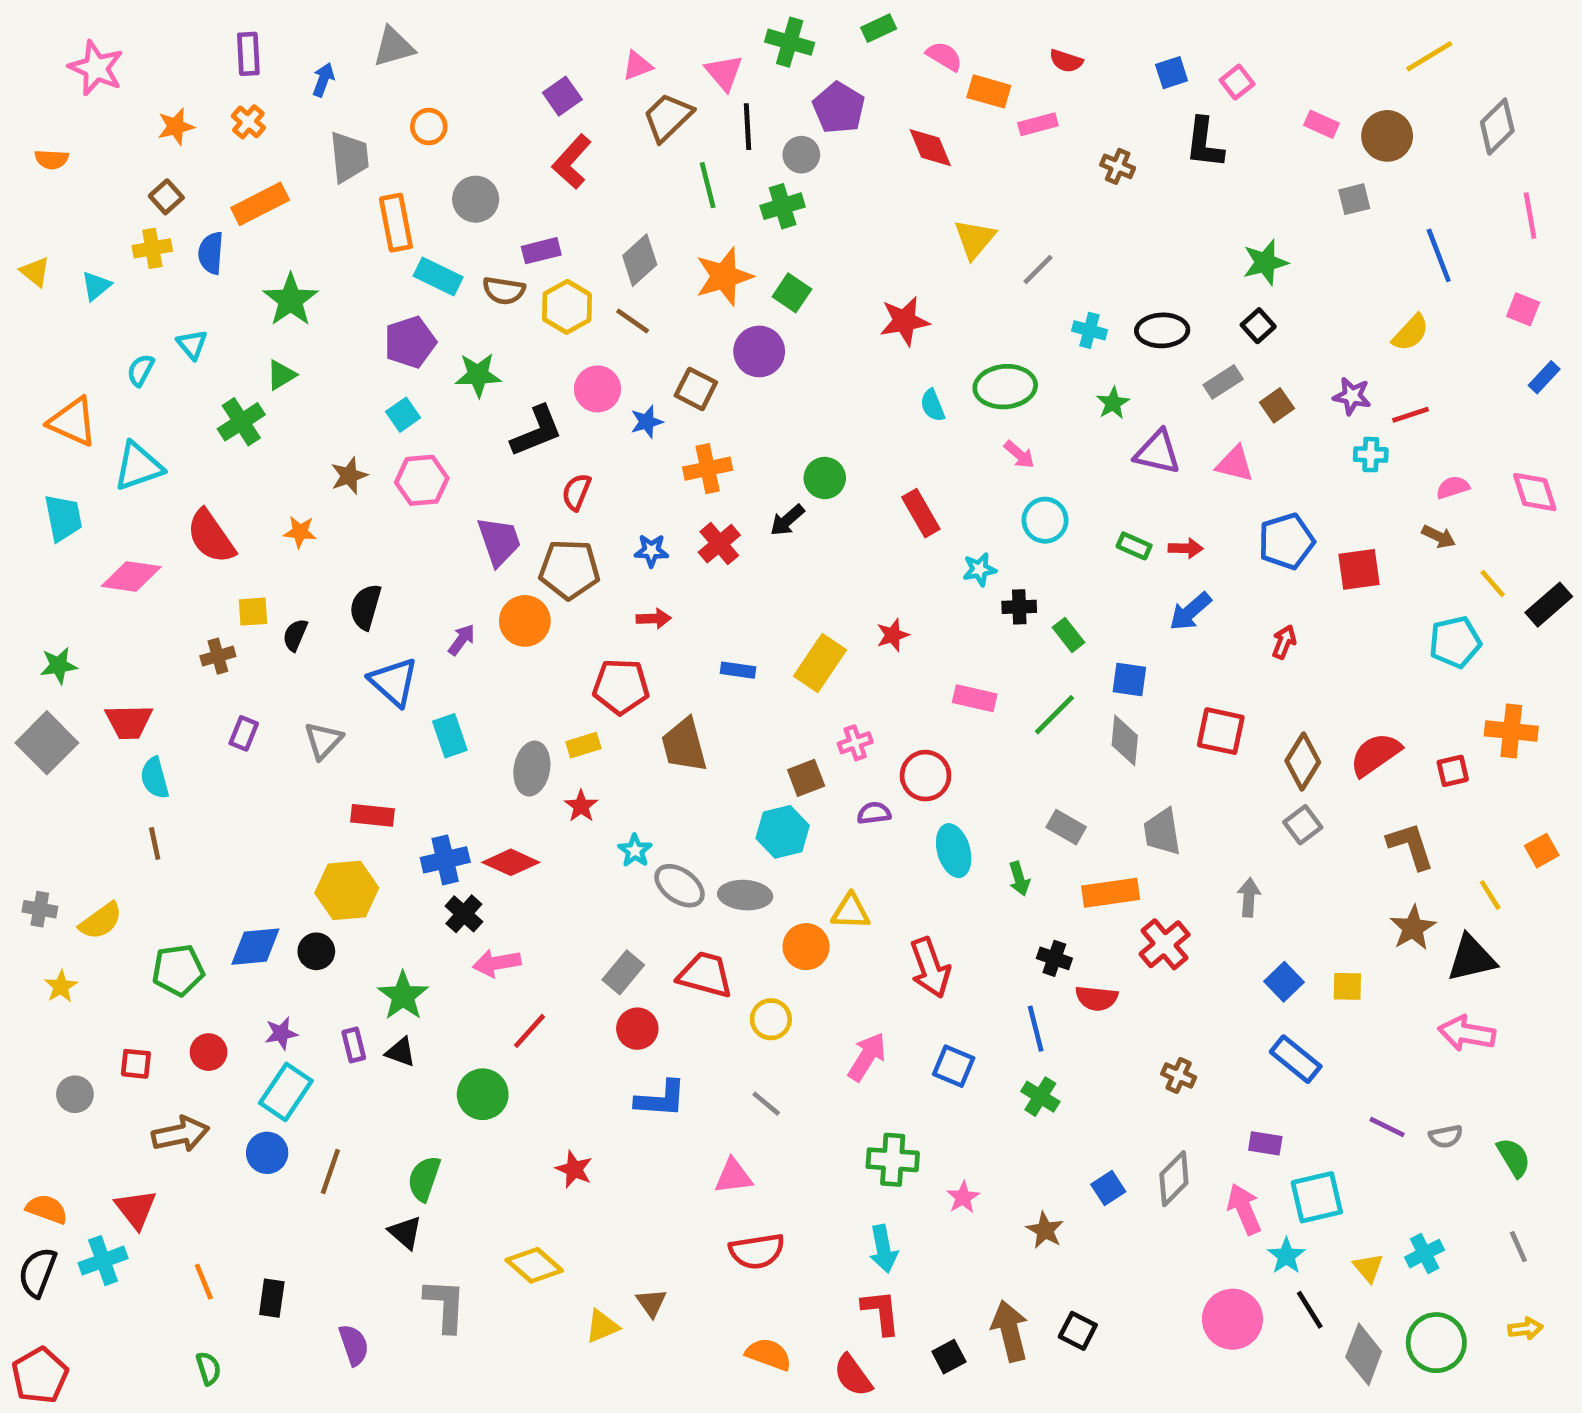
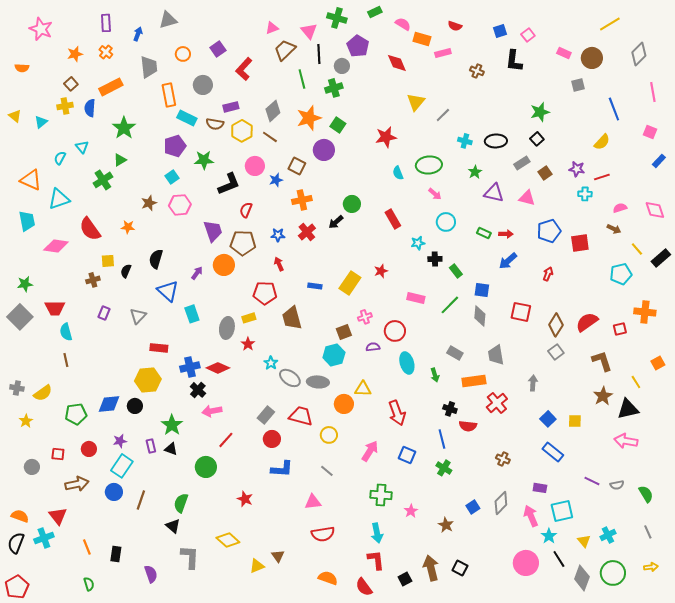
purple square: (562, 96) -> (218, 49), moved
red arrow: (654, 619) -> (279, 264), turned -112

